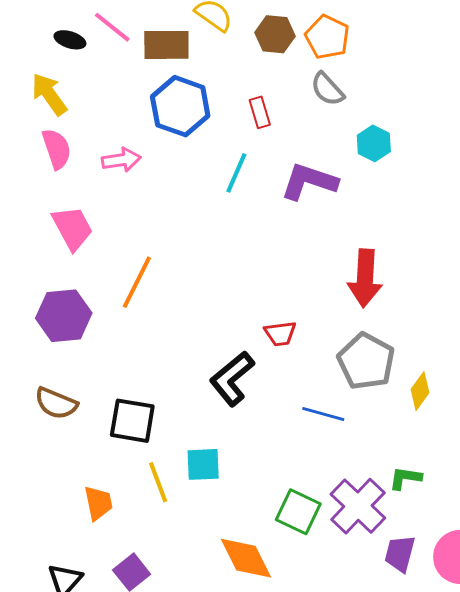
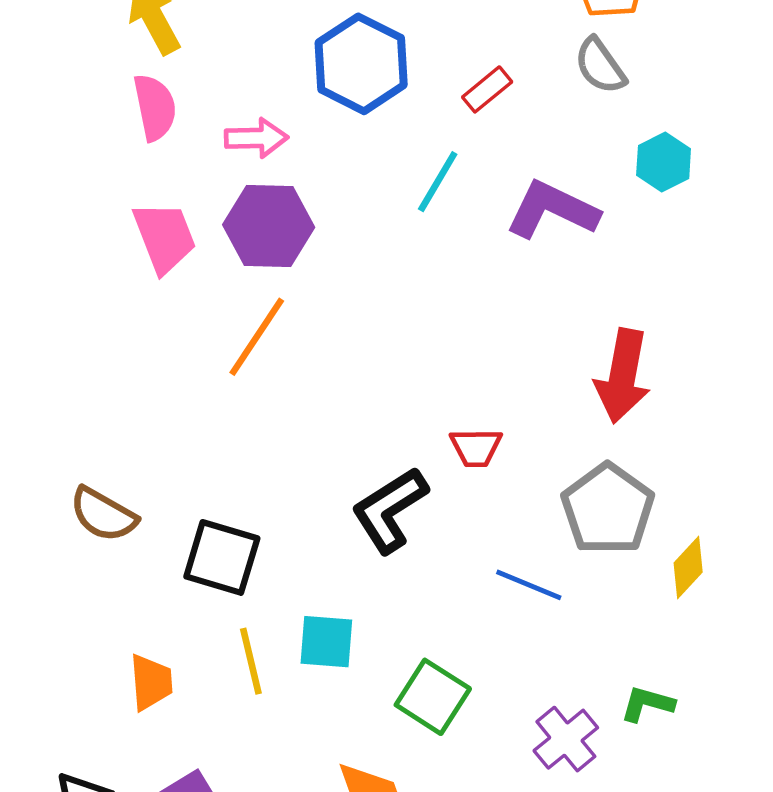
red rectangle: (260, 112) -> (487, 89), turned 60
purple hexagon: (64, 316) -> (269, 226), moved
purple cross: (358, 506) -> (566, 739), size x0.7
green square: (298, 512) -> (433, 697), moved

